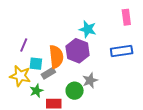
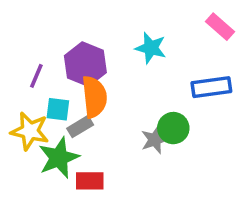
pink rectangle: (126, 17) -> (220, 27), turned -42
purple hexagon: (78, 51) -> (85, 64), moved
green star: (36, 91) -> (59, 158), size x1.6
green circle: (75, 91) -> (173, 128), moved

